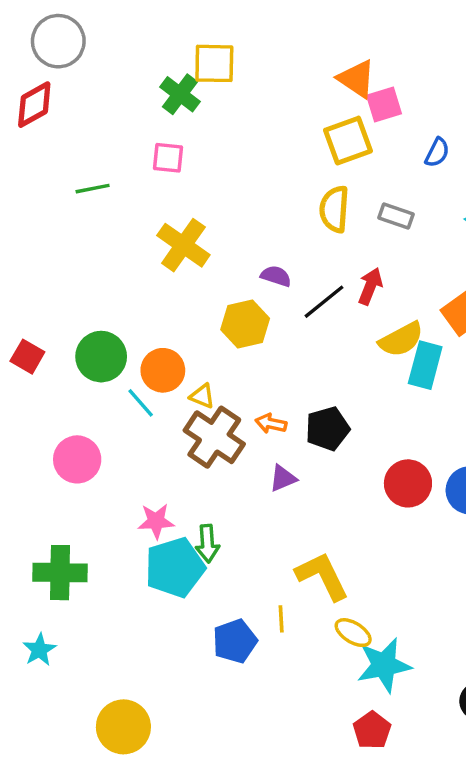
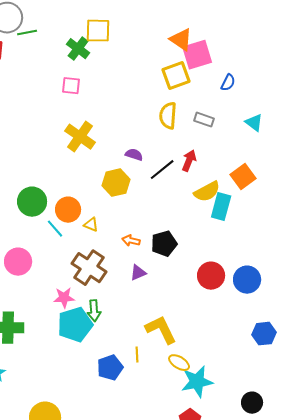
pink square: (384, 105) -> (197, 55), size x1.4
green line: (93, 189) -> (27, 33), moved
brown cross: (214, 437) -> (89, 268), moved

